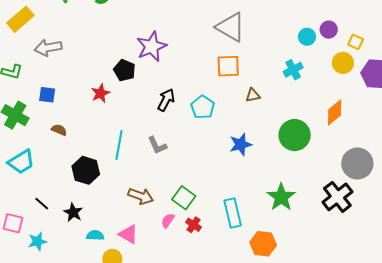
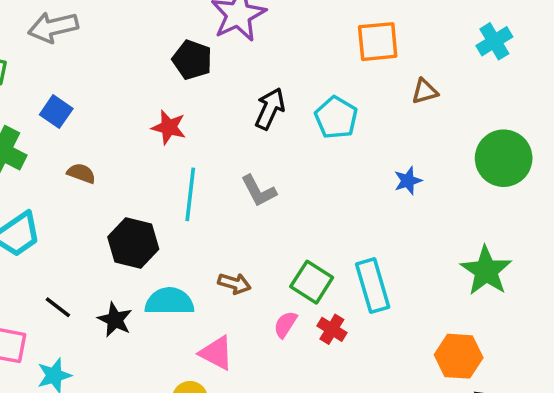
red star: (100, 93) -> (169, 127), moved, turned -30
blue square: (47, 95) -> (56, 112), turned 30
blue star: (241, 144) -> (408, 181), size x0.7
brown arrow: (141, 196) -> (234, 284), size x0.7
cyan rectangle: (233, 213) -> (373, 286), moved
cyan semicircle: (95, 235) -> (169, 301), moved, size x1.5

